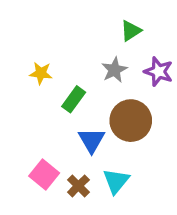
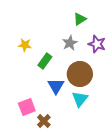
pink square: (44, 175) -> (27, 107), turned 30
cyan triangle: (116, 181) -> (80, 99), moved
brown cross: (78, 186) -> (44, 121), moved

